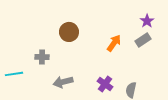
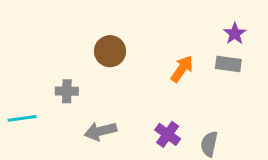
gray rectangle: (143, 40) -> (228, 64), turned 42

